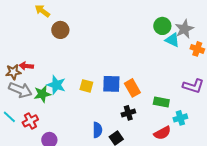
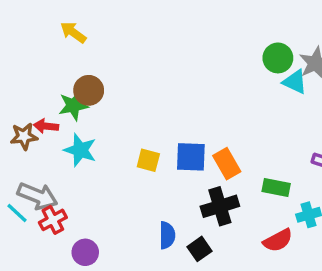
brown circle: (60, 30) -> (89, 90), moved
cyan star: (56, 85) -> (80, 150), moved
gray arrow: (20, 90) -> (38, 196), moved
green star: (42, 94) -> (73, 106), moved
black cross: (128, 113) -> (220, 206), size x1.5

